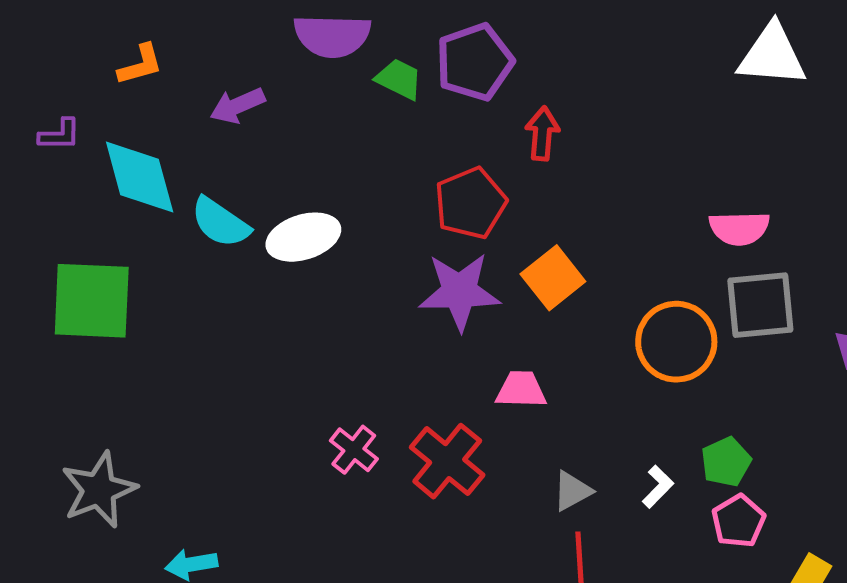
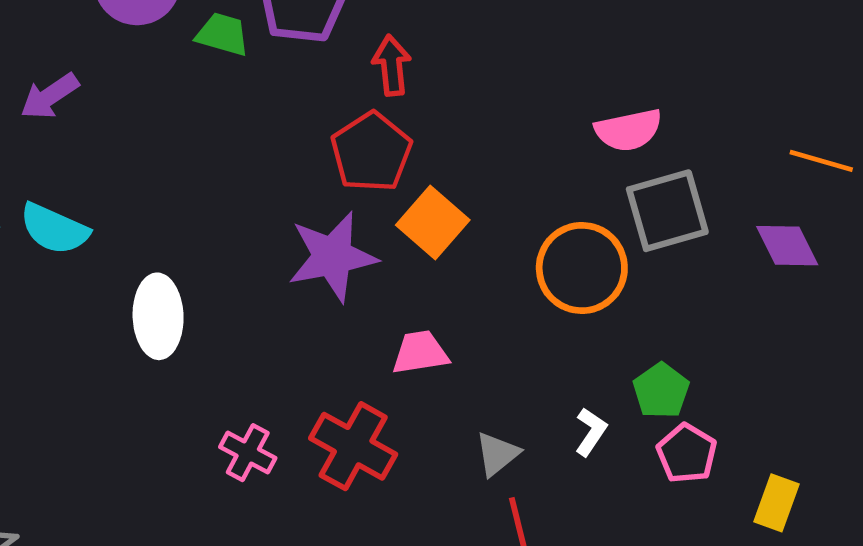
red pentagon: (471, 203) -> (371, 152), moved
white ellipse: (303, 237) -> (158, 316), moved, turned -64

